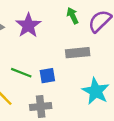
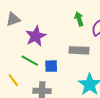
purple star: (28, 25) -> (36, 36), moved

